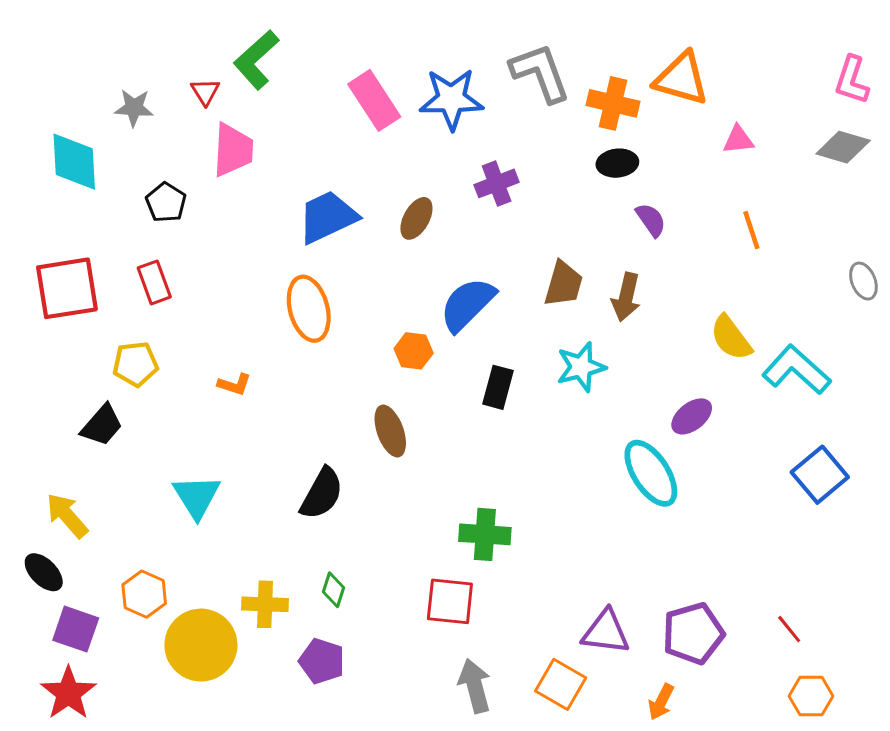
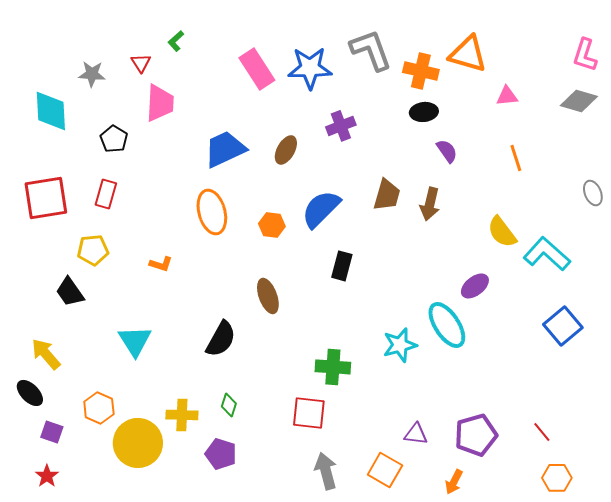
green L-shape: (256, 60) -> (176, 41), size x0.5
red rectangle: (154, 282) -> (106, 194), turned 36
orange hexagon: (414, 351) -> (272, 225), moved
cyan star: (581, 367) -> (400, 345), moved
black trapezoid: (102, 425) -> (70, 292), turned 104
purple square: (76, 629) -> (52, 432), size x0.7
purple triangle: (606, 632) -> (416, 434), size x0.7
red star: (68, 693) -> (47, 476), size x0.6

